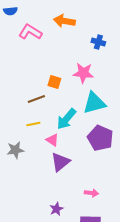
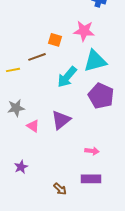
yellow line: (33, 124) -> (13, 70), moved
pink triangle: (52, 140) -> (33, 126), moved
purple star: (56, 209) -> (21, 167), moved

